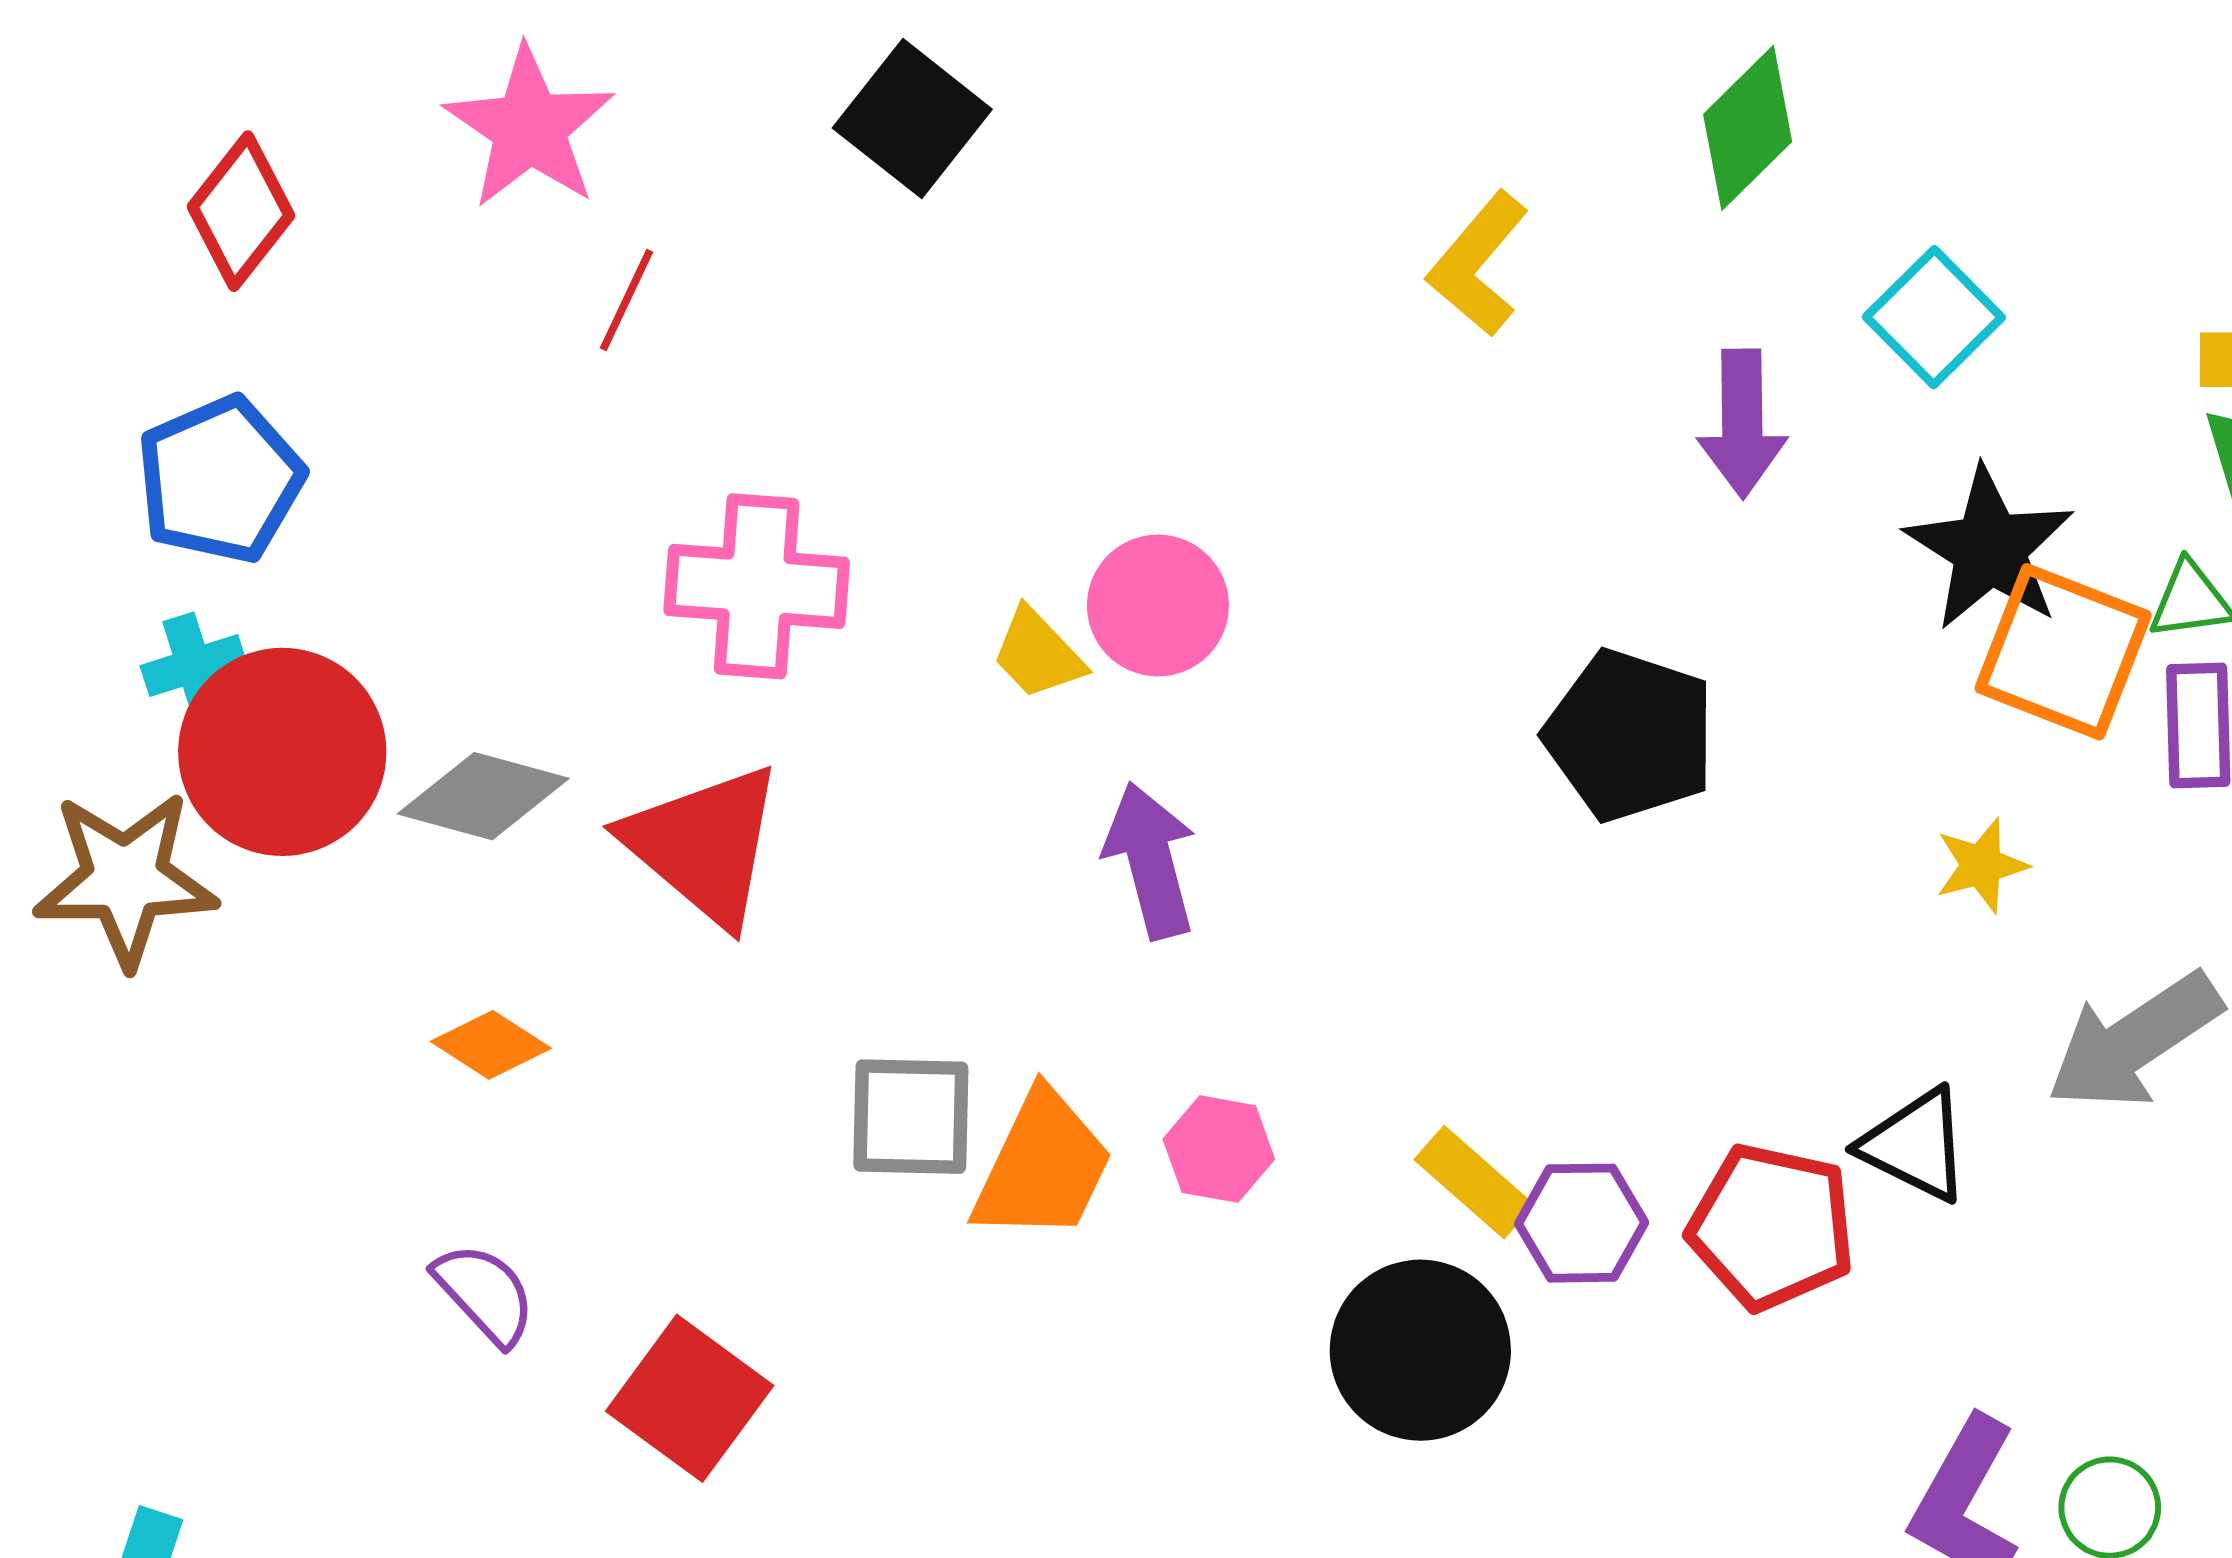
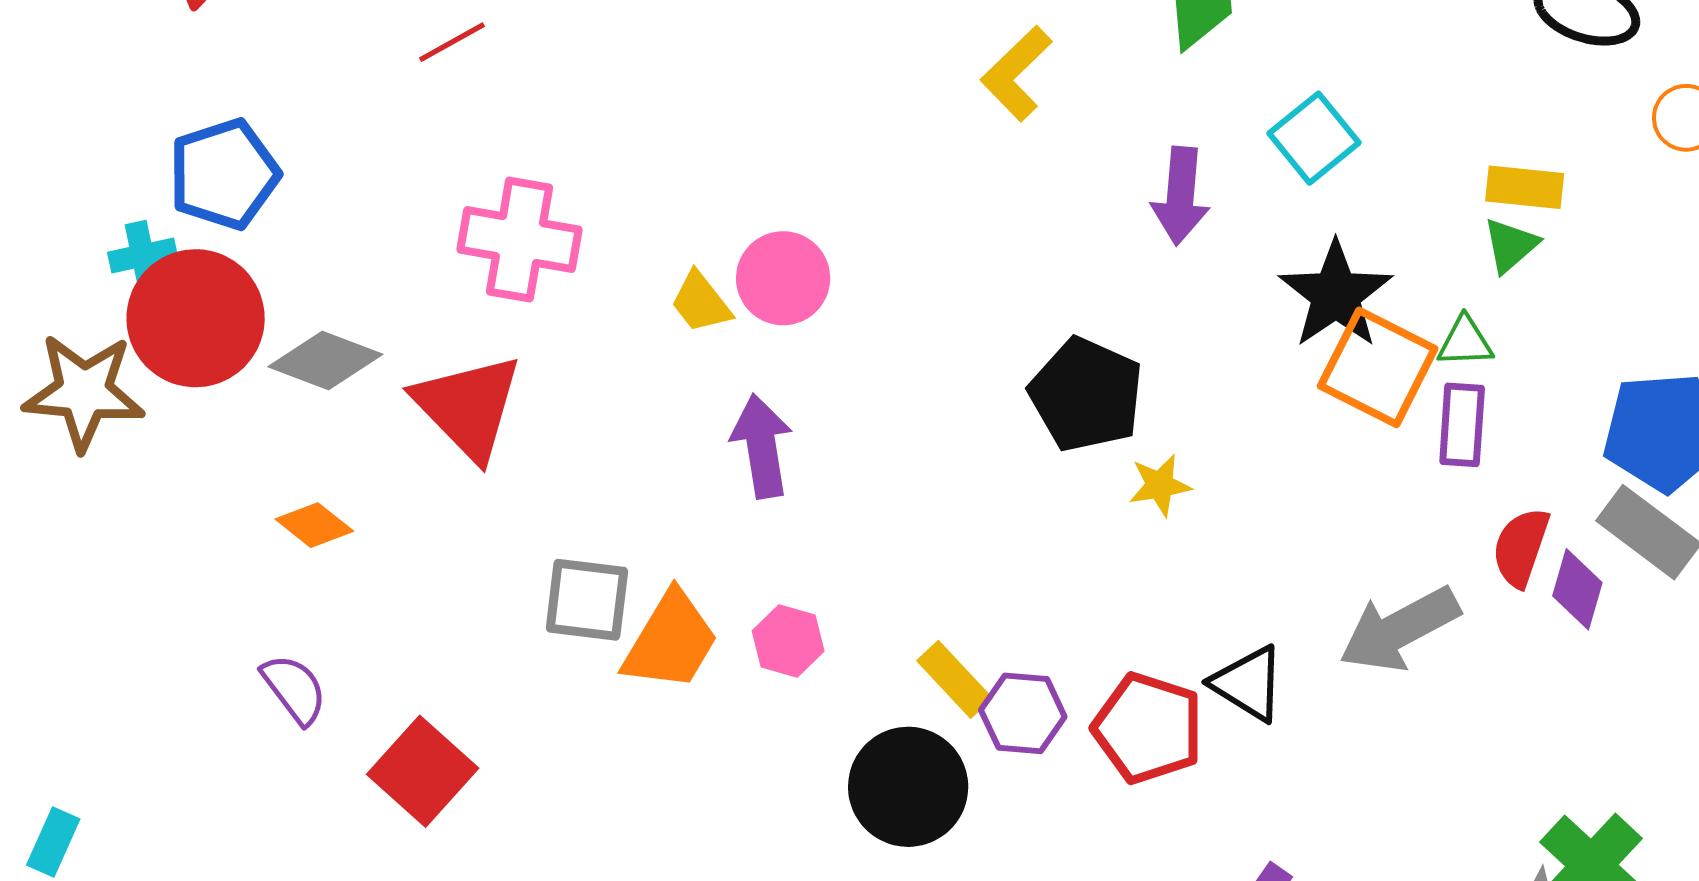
red line: (627, 300) -> (452, 42), turned 30
blue pentagon: (220, 480) -> (224, 174), moved
yellow star: (1981, 865) -> (1160, 485), moved

